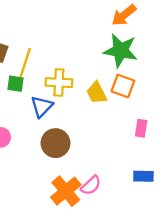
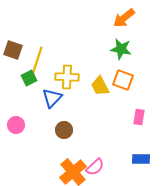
green star: (121, 51) -> (121, 49), size x0.7
green square: (16, 84) -> (29, 78), turned -35
brown circle: (55, 143) -> (64, 130), size x0.7

